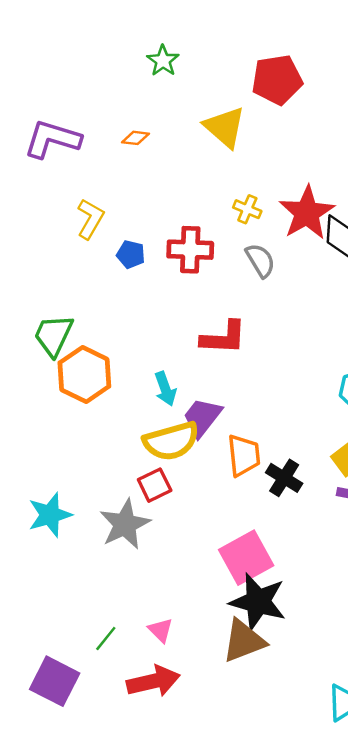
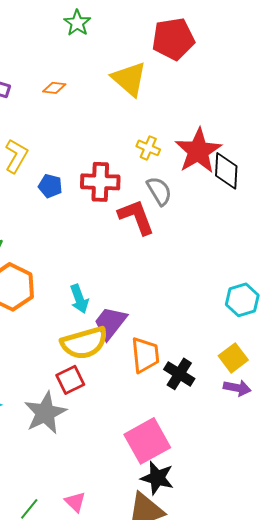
red L-shape: (224, 338) -> (136, 217), moved, turned -114
black star: (258, 602) -> (157, 478), size x0.7

